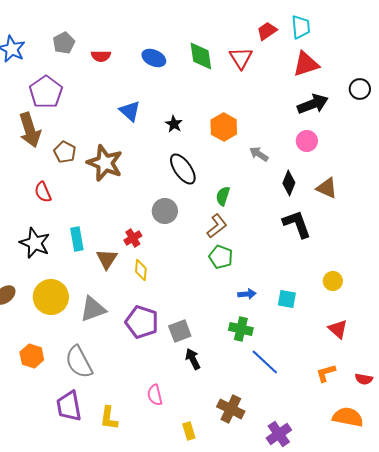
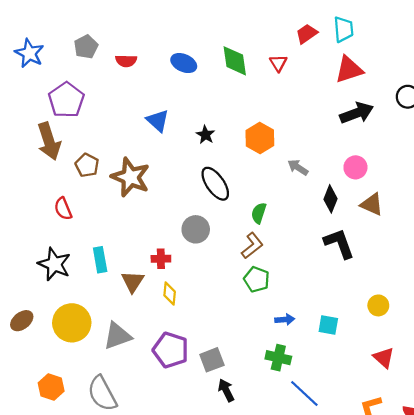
red triangle: (241, 58) -> (278, 63), size x0.7
pink circle: (307, 141) -> (355, 167), moved
red cross: (133, 238) -> (161, 259), turned 30

